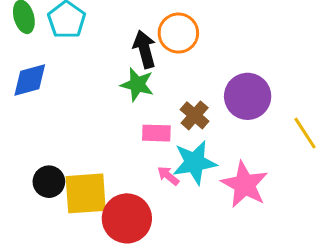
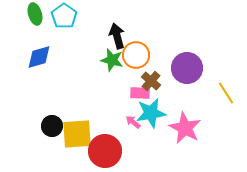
orange circle: (178, 33) -> (136, 55), moved
pink rectangle: (156, 133) -> (140, 93), moved

